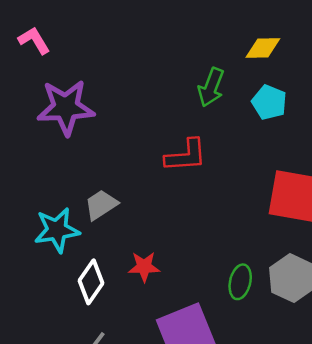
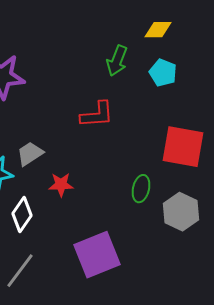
red star: (144, 267) -> (61, 185), moved
green ellipse: (240, 282) -> (141, 189), moved

